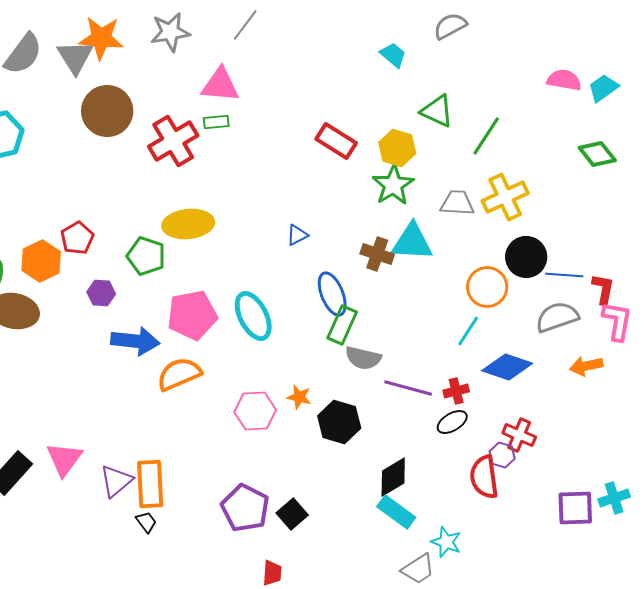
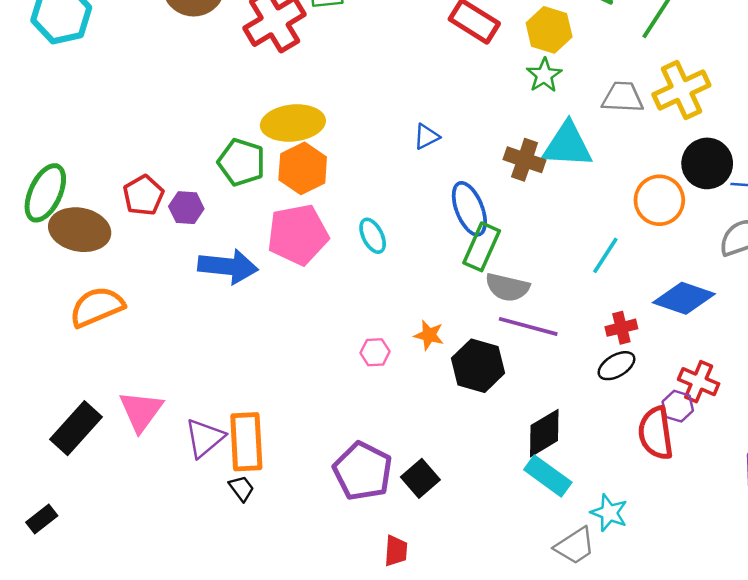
green star: (393, 185) -> (544, 75), size x0.7
red pentagon: (77, 238) -> (143, 195), moved
orange hexagon: (41, 261) -> (303, 168), moved
cyan ellipse: (253, 316) -> (373, 236), size x0.6
cyan line: (468, 331) -> (605, 255), moved
orange semicircle: (179, 374) -> (97, 307), moved
purple line: (408, 388) -> (528, 326), moved
pink hexagon: (255, 411) -> (375, 352), size x0.6

